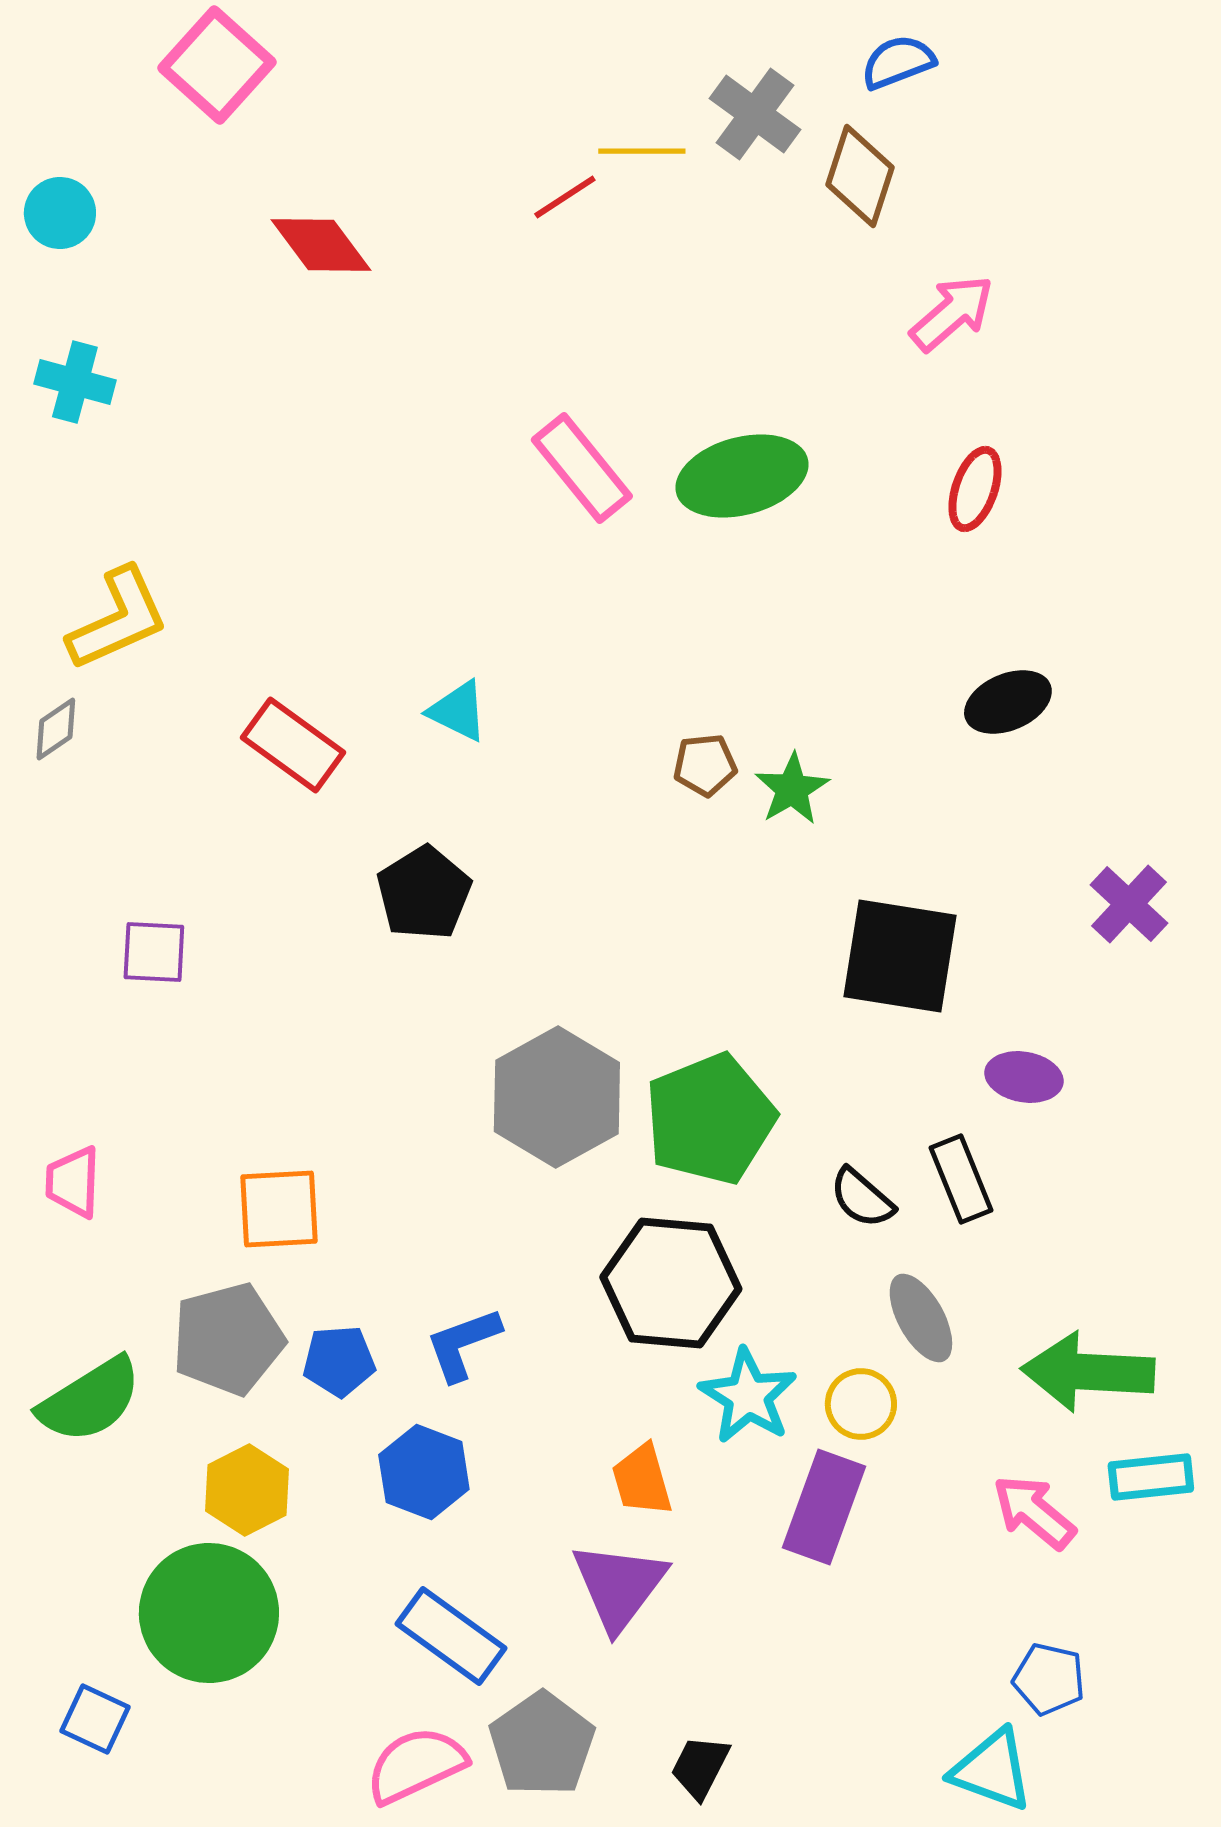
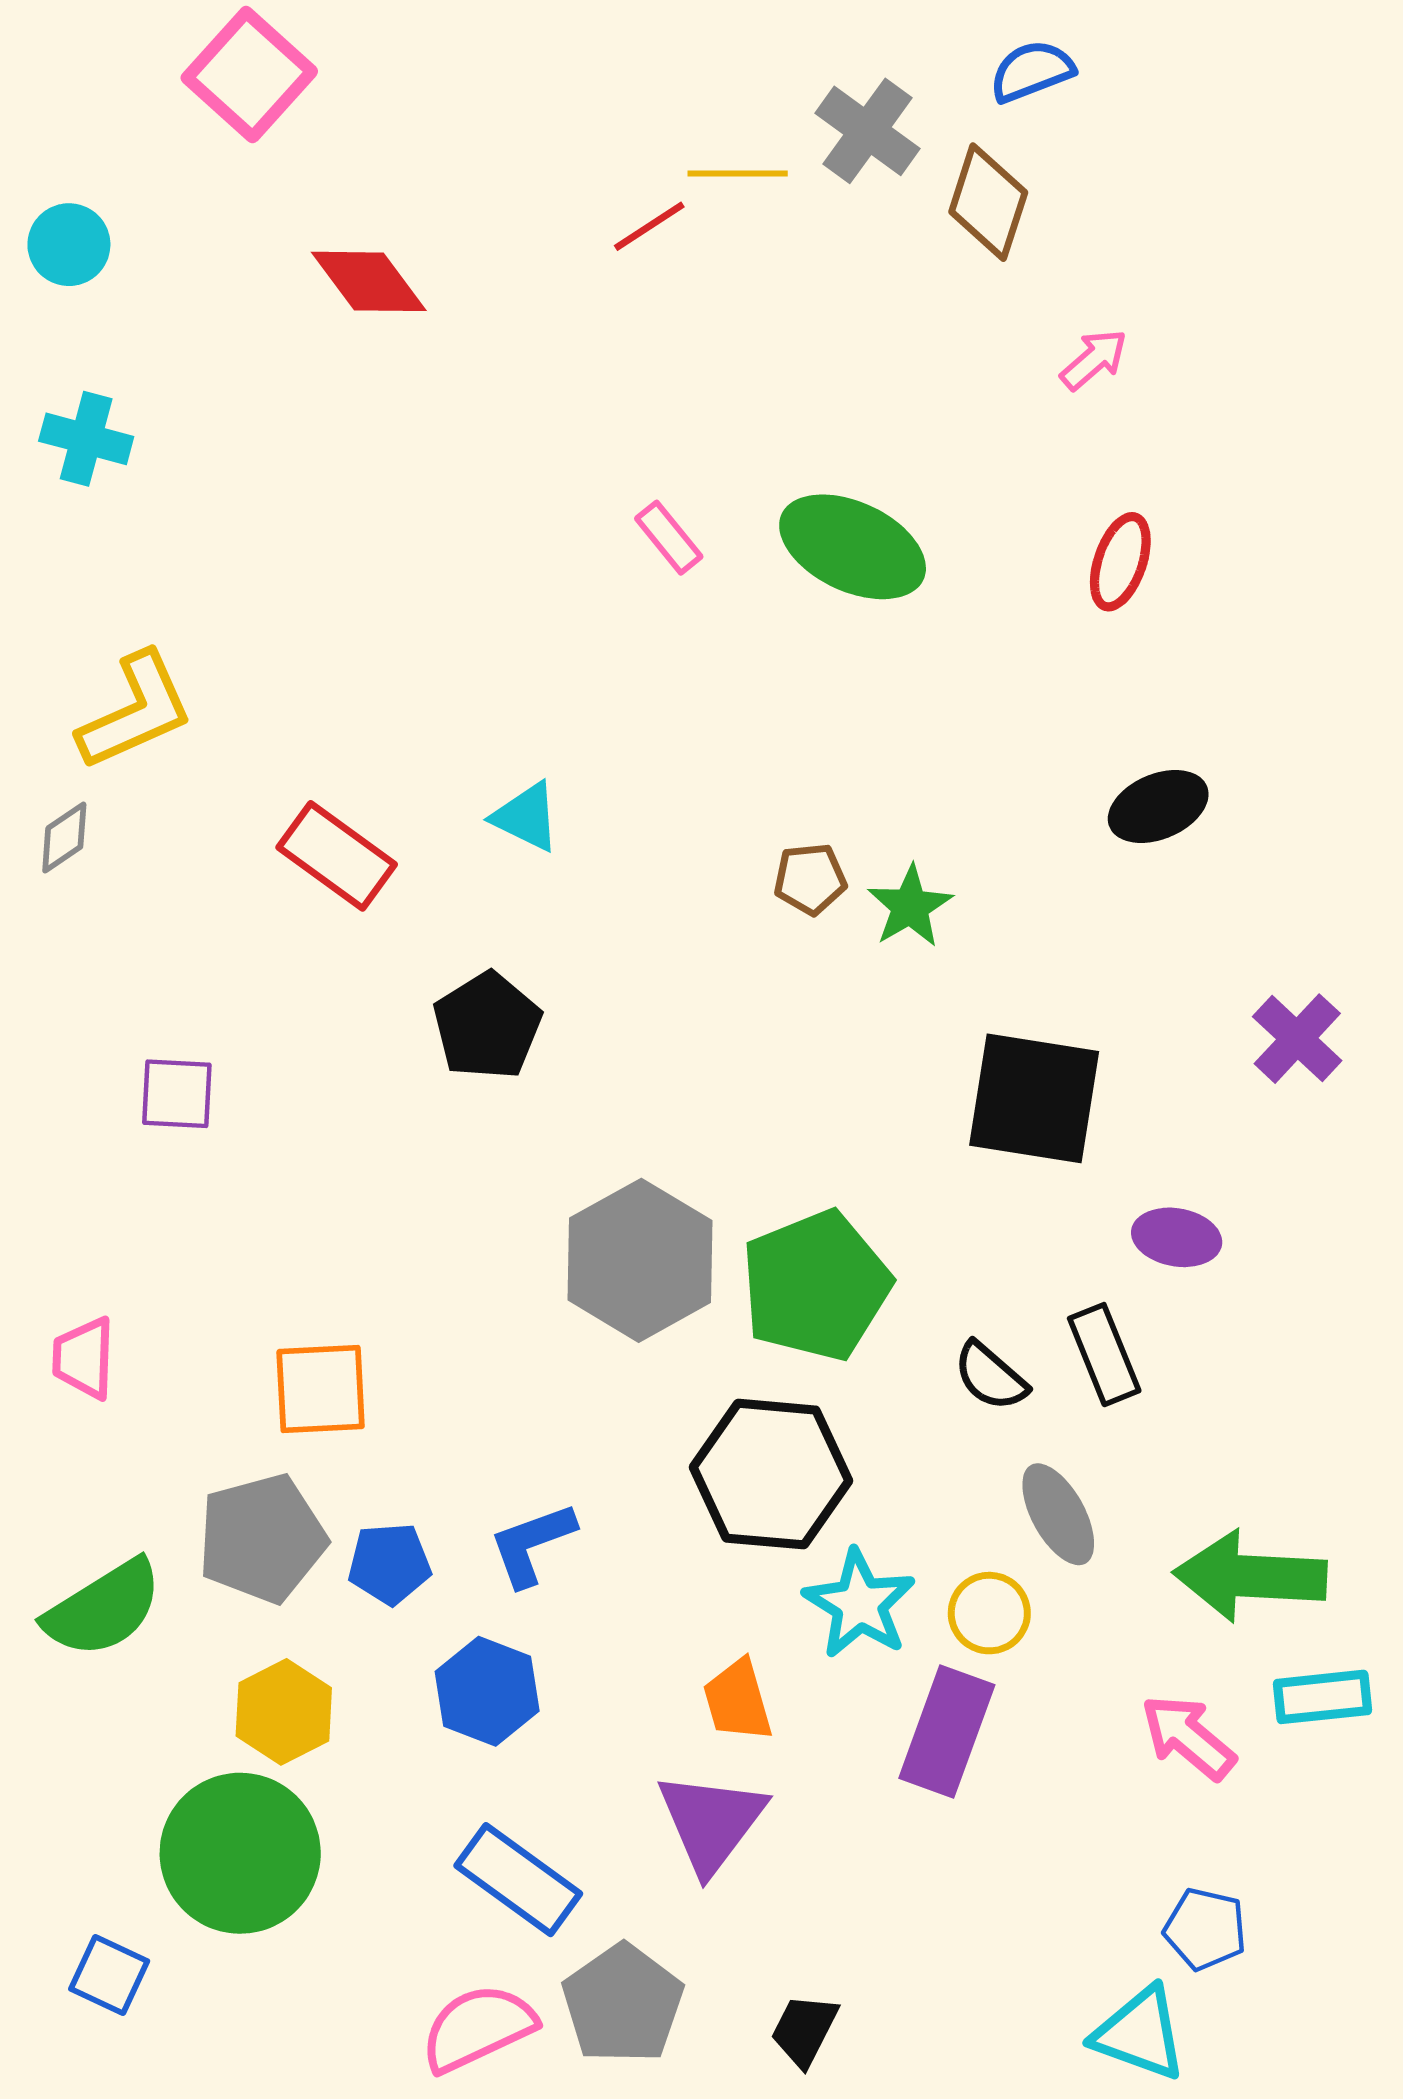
pink arrow: (952, 313) -> (1094, 360), size x0.7
pink rectangle: (582, 468) -> (669, 538), size x0.6
green ellipse: (742, 476) -> (853, 547), turned 40

